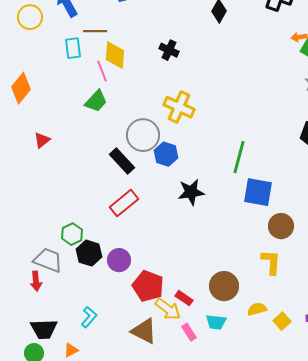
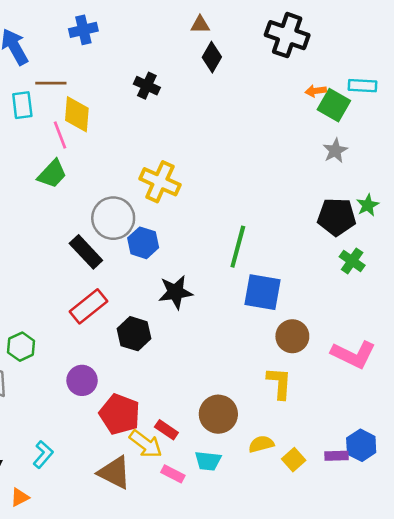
black cross: (169, 50) -> (147, 86), moved
black hexagon: (89, 253) -> (134, 334), moved
pink rectangle: (189, 332) -> (173, 474), turned -30

